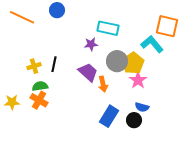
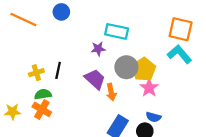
cyan L-shape: (152, 44) -> (179, 54), moved

